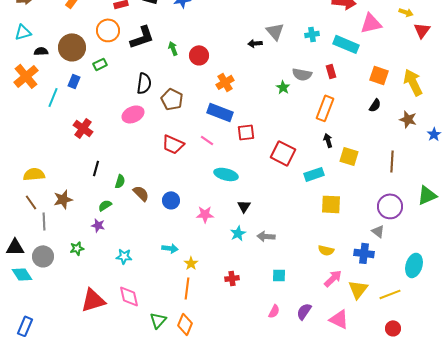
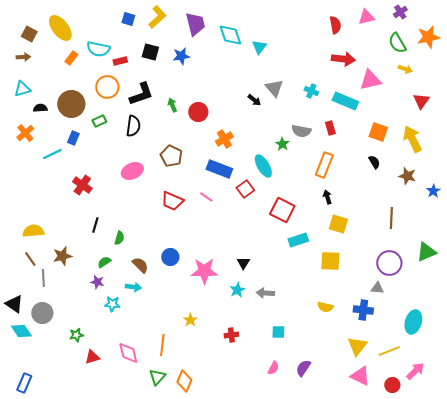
red triangle: (422, 30) -> (421, 101), moved
cyan cross: (312, 34) -> (311, 91), turned 32
black arrow: (255, 43) -> (254, 100), turned -136
orange cross: (26, 76) -> (25, 133), size x0.7
black semicircle: (144, 83) -> (133, 126), moved
cyan line: (53, 97) -> (52, 154), turned 42
black semicircle: (375, 105) -> (374, 162), turned -64
red square: (246, 132) -> (245, 189), turned -30
yellow square: (349, 156) -> (338, 224), moved
cyan ellipse: (226, 174) -> (263, 166), moved, turned 45
cyan rectangle: (314, 174) -> (298, 240), moved
brown semicircle: (141, 193) -> (140, 265), moved
pink star: (205, 214) -> (204, 271), size x1.5
gray triangle: (378, 231) -> (377, 288), turned -32
black triangle: (15, 247) -> (14, 304), turned 36
green star: (77, 248) -> (76, 335), moved
cyan arrow: (170, 248) -> (133, 287), moved
cyan star: (124, 256) -> (112, 304), moved
pink arrow: (333, 278) -> (415, 371), moved
orange line: (187, 288) -> (162, 345), moved
red triangle: (93, 300) -> (92, 357), size x0.6
pink triangle: (339, 319) -> (360, 376), moved

